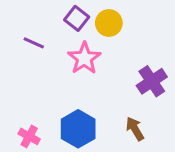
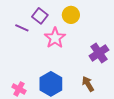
purple square: (77, 18) -> (40, 16), moved

